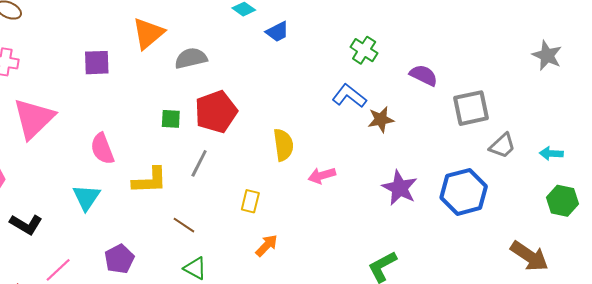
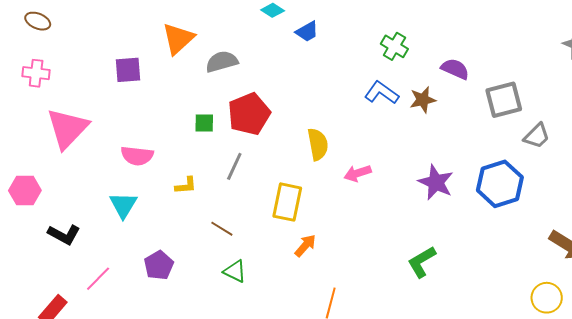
brown star: (381, 120) -> (423, 100), moved
pink semicircle: (102, 149) -> (137, 156), turned -60
yellow L-shape: (150, 180) -> (186, 186), size x0.6
yellow rectangle: (250, 201) -> (287, 202), size x1.6

